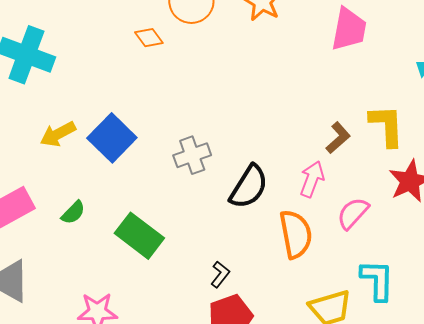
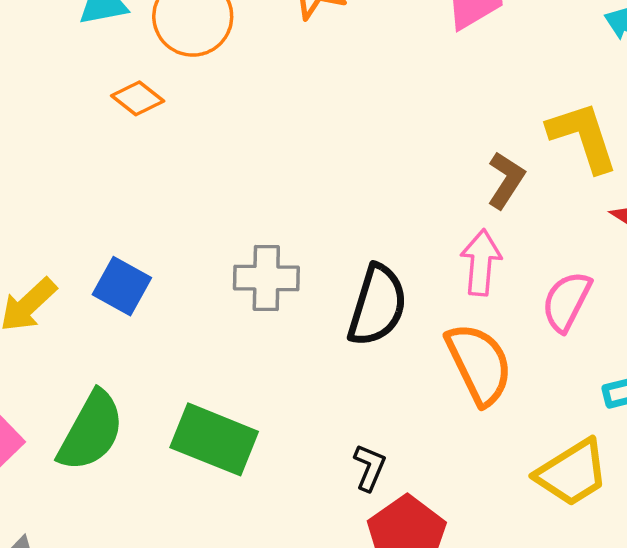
blue square: (112, 138) -> (122, 286), size x0.7
gray cross: (192, 155) -> (266, 278), turned 36
green semicircle: (73, 213) -> (91, 431), size x1.8

